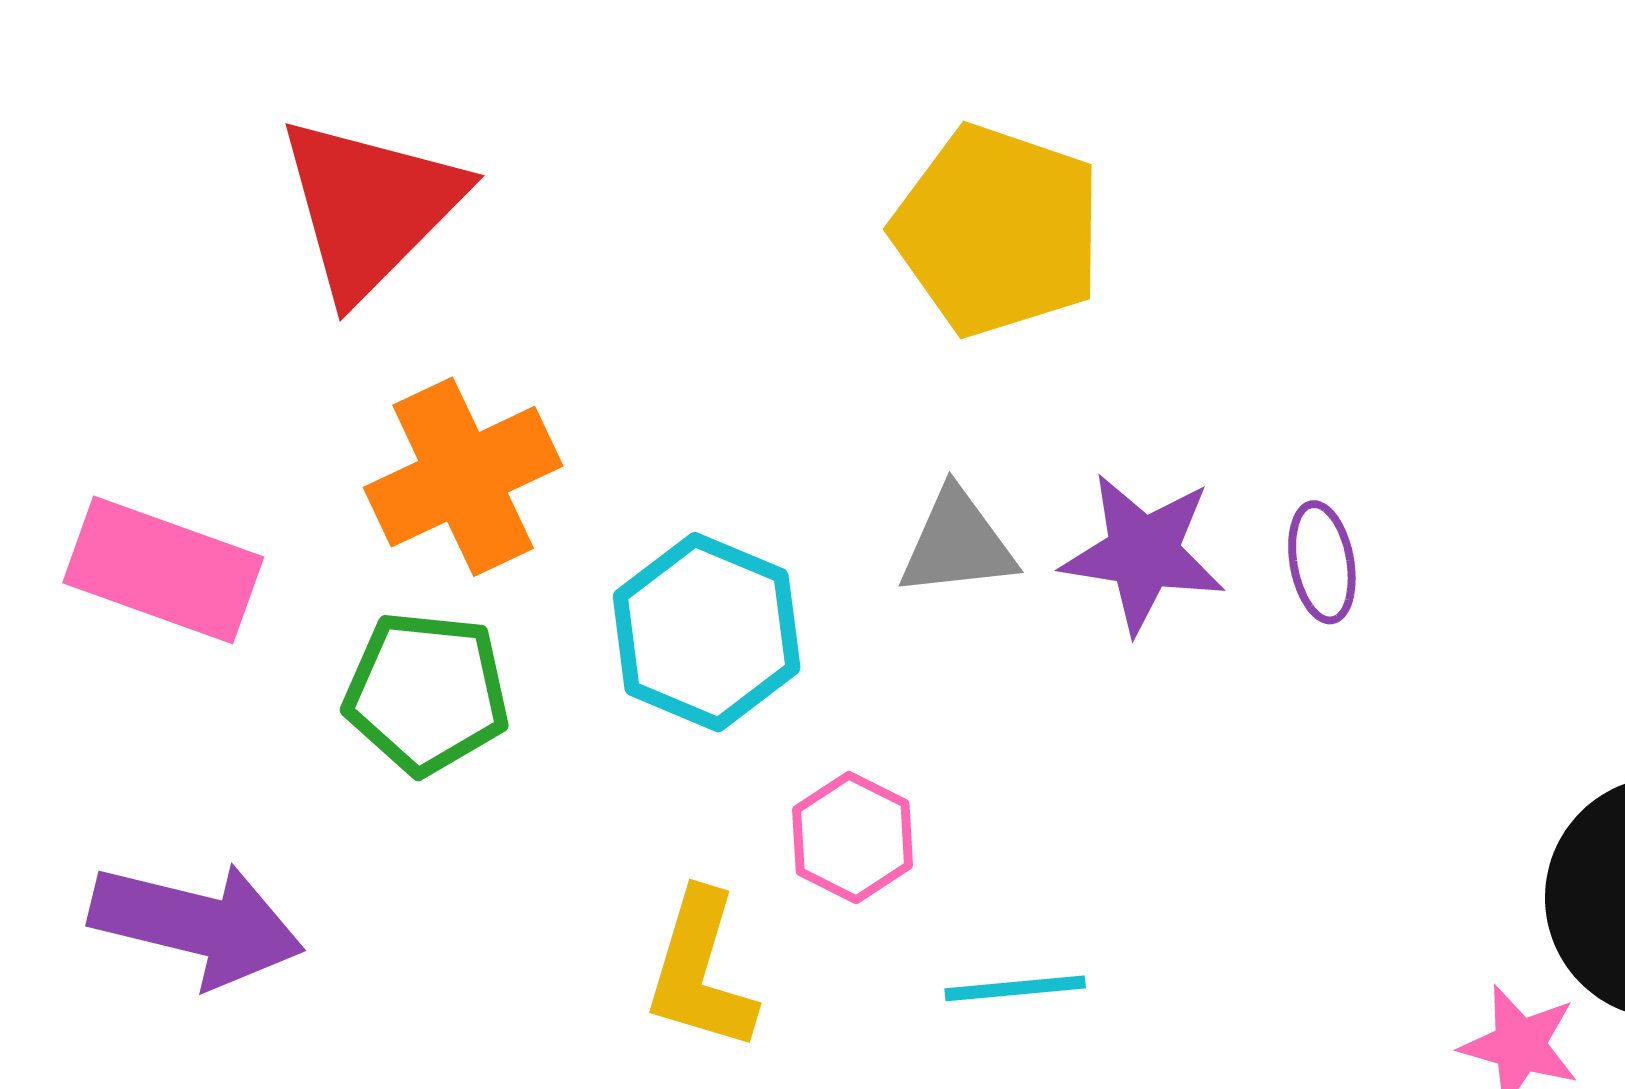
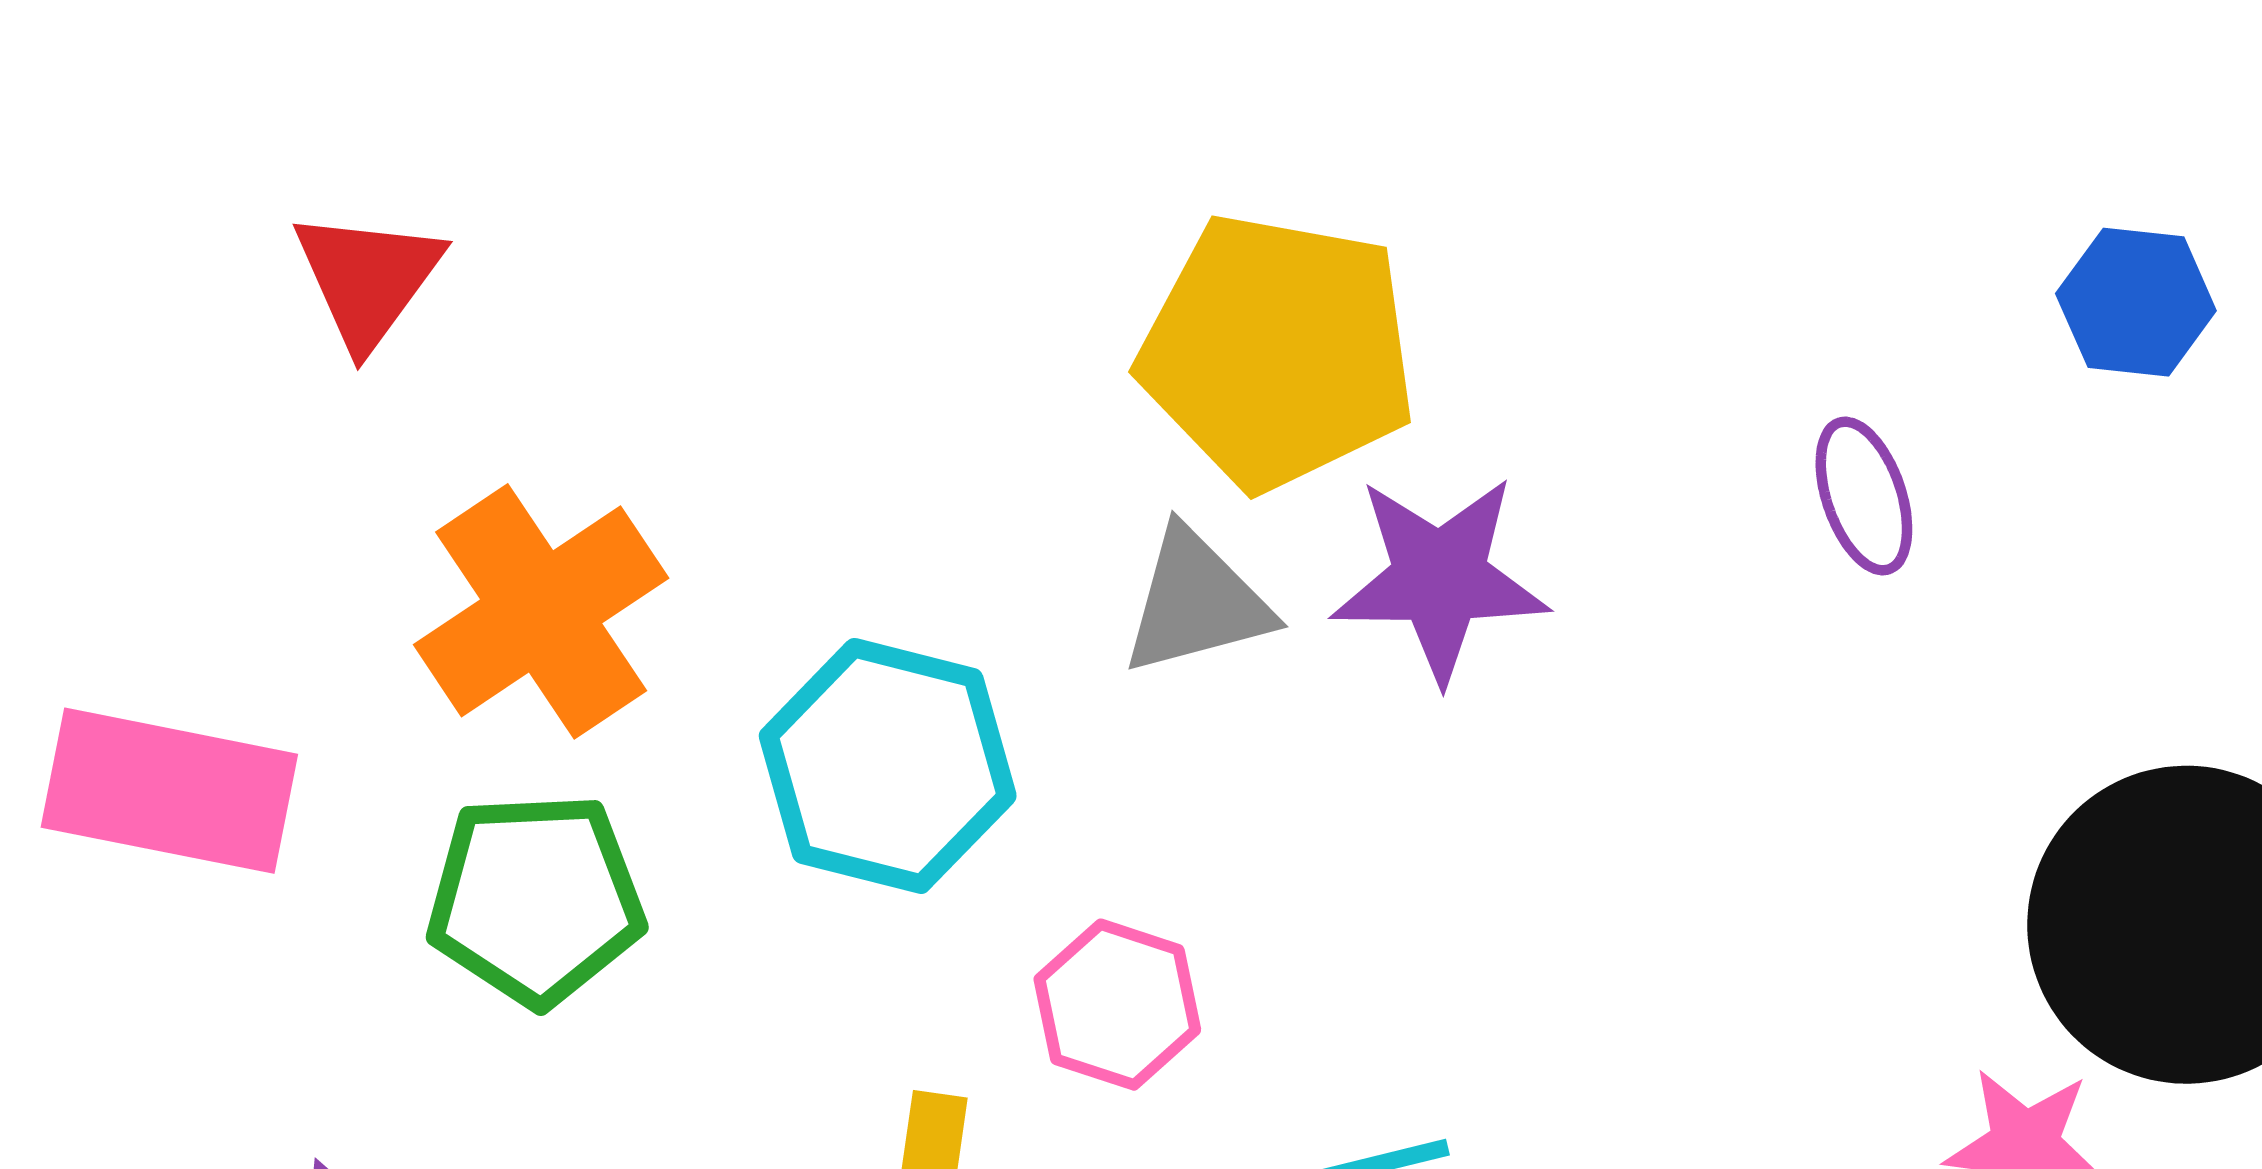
red triangle: (370, 207) -> (368, 279), size x0.6
yellow pentagon: (998, 230) -> (1278, 352), moved
purple ellipse: (1322, 562) -> (1864, 496), moved

